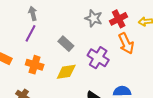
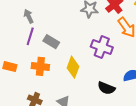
gray rectangle: (66, 44) -> (51, 42), moved
yellow diamond: (66, 72) -> (73, 67), turned -50

